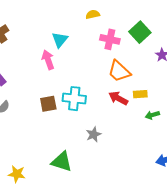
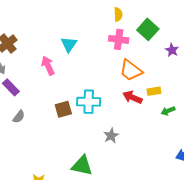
yellow semicircle: (93, 14) -> (118, 14), moved, turned 104
pink arrow: (48, 60) -> (48, 66), moved

